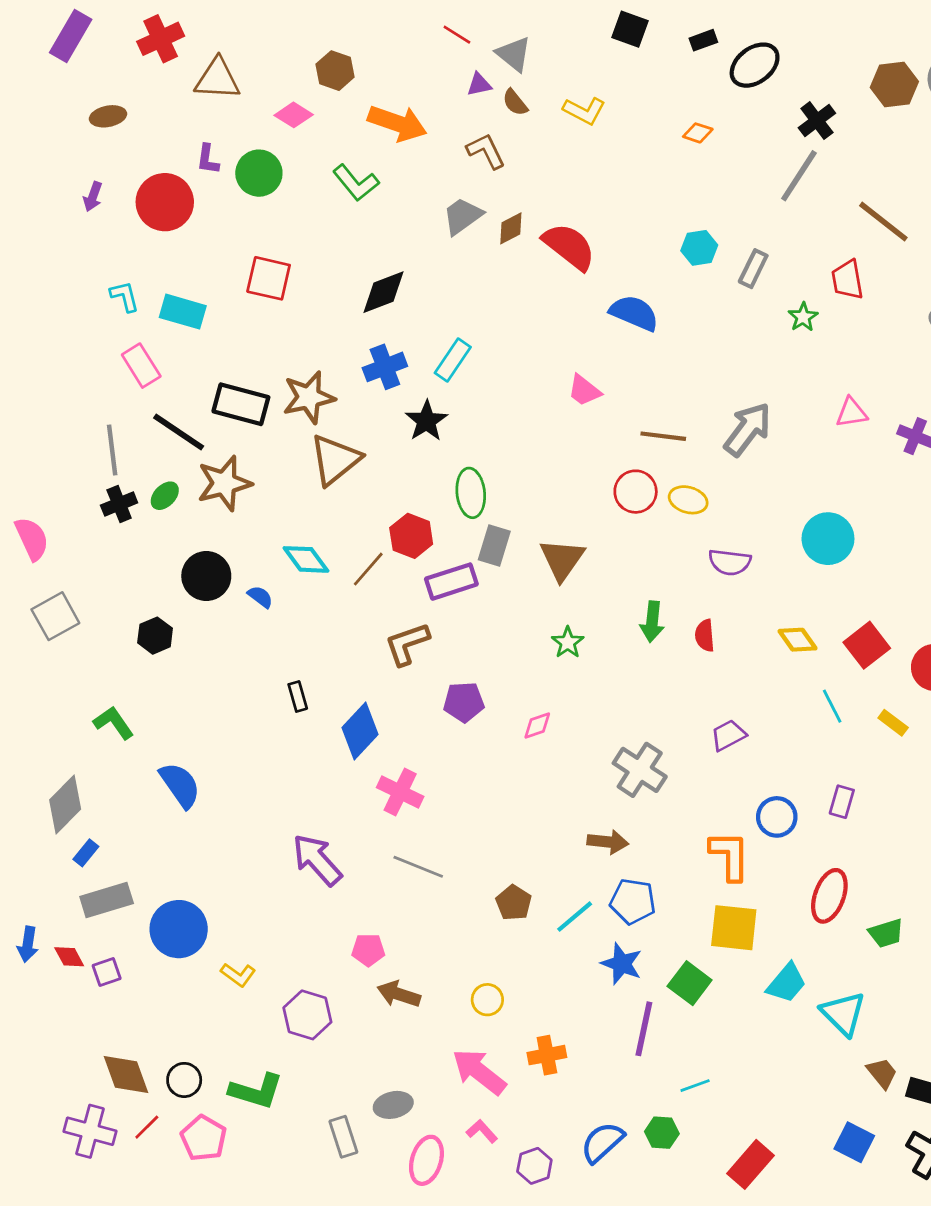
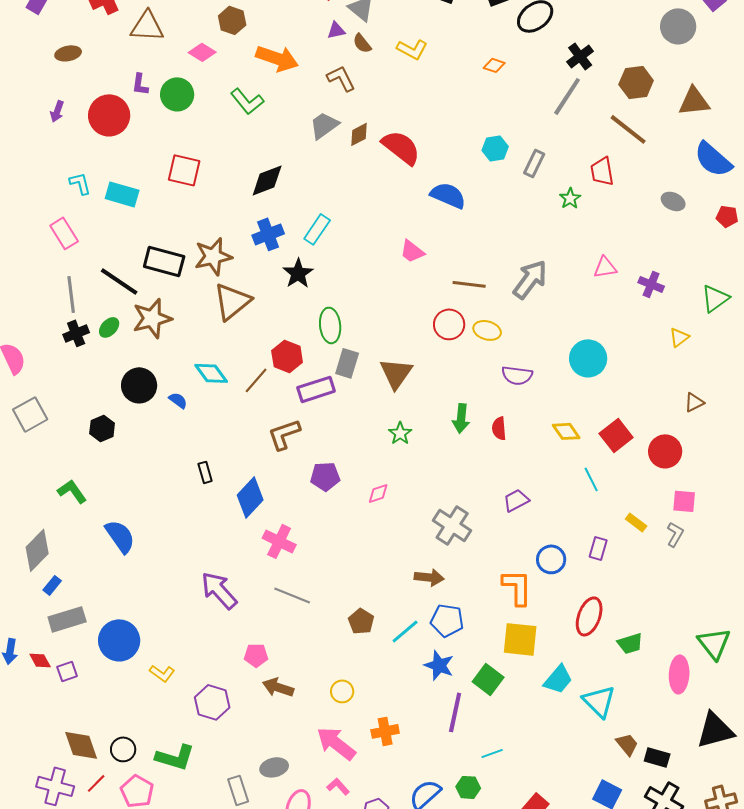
brown hexagon: (894, 84) -> (636, 82), moved
pink rectangle: (141, 366) -> (64, 233), moved
yellow rectangle: (893, 723) -> (636, 522), moved

